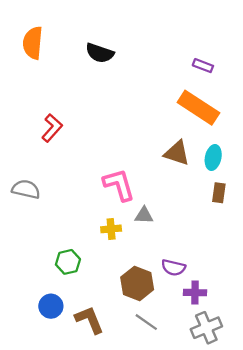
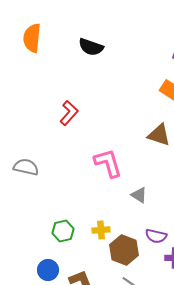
red L-shape: (52, 128) -> (69, 113), moved
gray triangle: (144, 215) -> (139, 195), moved, turned 30
yellow cross: (111, 229) -> (101, 230), moved

